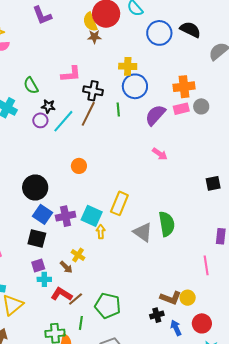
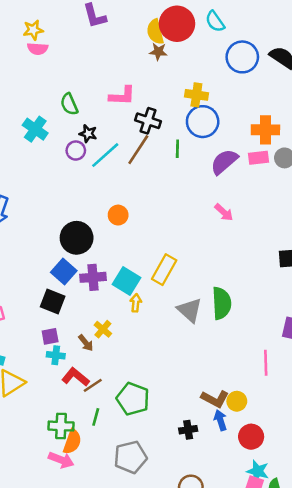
black circle: (35, 187) -> (77, 238), moved
black cross: (157, 315) -> (188, 430), moved
blue arrow: (176, 328) -> (220, 420), moved

